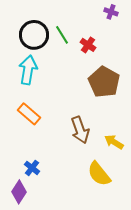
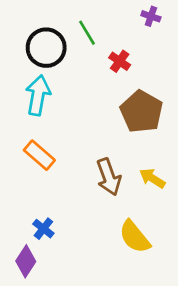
green line: (62, 35) -> (87, 33), moved
yellow arrow: (114, 142) -> (152, 178), moved

